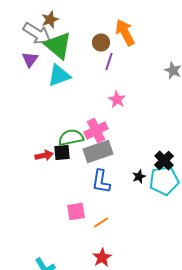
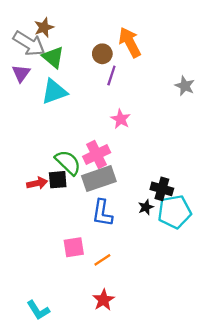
green triangle: (58, 45) -> (53, 57), size x0.7
green semicircle: (71, 137) -> (68, 163), turned 55
black cross: (164, 160) -> (162, 189), moved, turned -30

